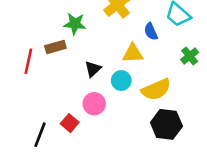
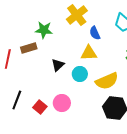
blue semicircle: (151, 31) -> (95, 33), moved
pink circle: (94, 104) -> (62, 103), moved
black line: (40, 135) -> (17, 100), moved

